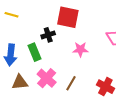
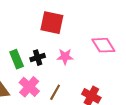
black cross: (48, 35) -> (38, 58), moved

